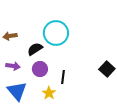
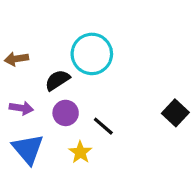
black line: (63, 77) -> (103, 126), turned -56

